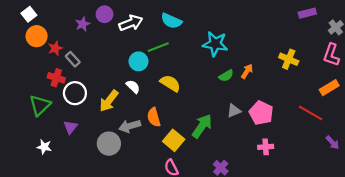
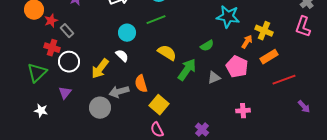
cyan star: (215, 44) -> (228, 17), moved
green line: (158, 47) -> (156, 20), moved
orange arrow: (247, 71) -> (247, 42), moved
yellow semicircle: (170, 83) -> (167, 53), moved
orange rectangle: (329, 88) -> (269, 57), moved
pink pentagon: (261, 113) -> (237, 67), moved
red line: (311, 113) -> (284, 80), turned -50
green arrow: (202, 126) -> (187, 70), moved

